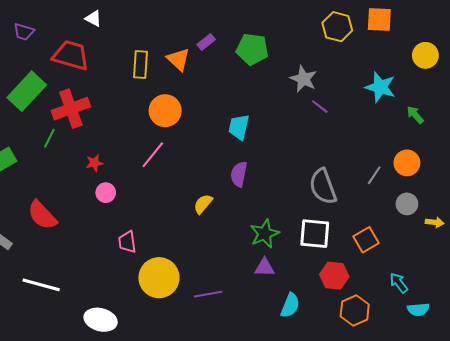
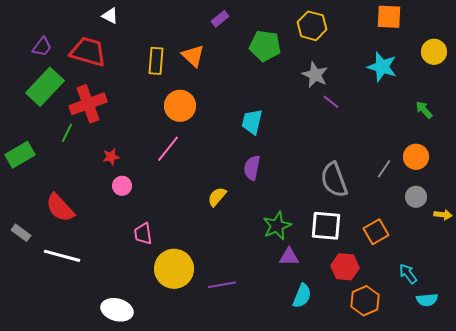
yellow hexagon: (337, 27) -> (312, 26), moved
purple trapezoid: (24, 32) -> (42, 47), moved, turned -70
purple rectangle: (206, 42) -> (220, 19), moved
cyan star: (380, 87) -> (382, 67), moved
purple triangle: (265, 267) -> (289, 257), moved
white line: (41, 285) -> (62, 256), moved

